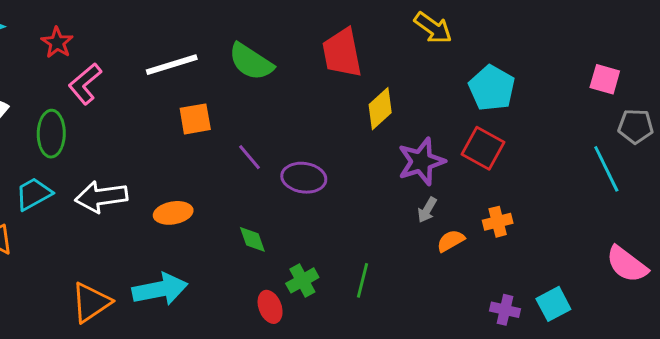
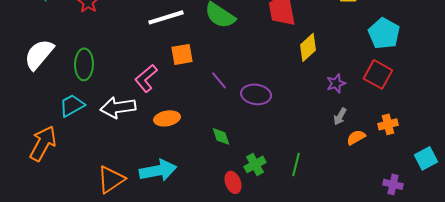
pink L-shape: (85, 84) -> (146, 78), moved
purple star: (421, 162) -> (336, 83), size x0.6
cyan square: (553, 304) -> (426, 158), moved

